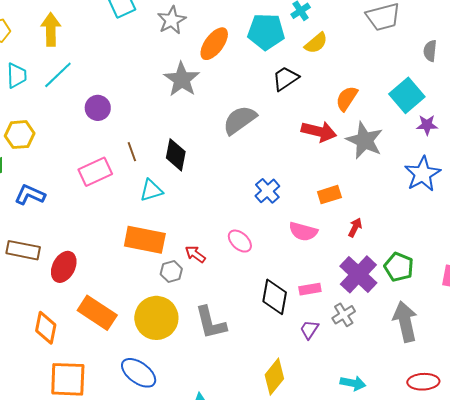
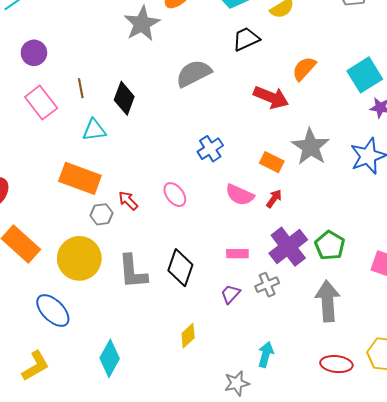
purple circle: (98, 108) -> (34, 53), moved
gray star: (365, 140) -> (311, 147), moved
pink rectangle: (95, 172) -> (41, 103), turned 68
orange rectangle: (329, 195) -> (272, 162), turned 35
red arrow: (355, 227) -> (274, 199), moved
black diamond: (275, 297) -> (180, 268), moved
yellow diamond: (274, 377) -> (188, 336), size x0.7
cyan arrow: (353, 383) -> (266, 354), turned -95

